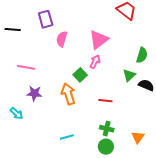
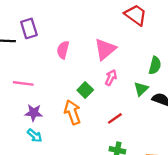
purple rectangle: (46, 19) -> (29, 28), moved
pink arrow: (95, 62) -> (111, 78), moved
red line: (105, 101) -> (115, 118), turned -40
cyan arrow: (17, 114) -> (35, 136), moved

